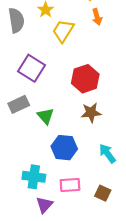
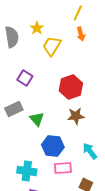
purple square: (32, 68) -> (25, 78), size x0.7
pink rectangle: (70, 185) -> (63, 168), moved

